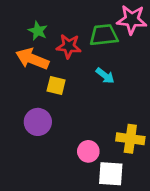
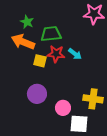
green trapezoid: (104, 35) -> (51, 34), moved
red star: (69, 46) -> (56, 54), moved
purple circle: (38, 122) -> (37, 94), moved

